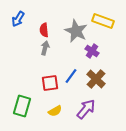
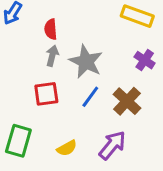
gray star: (76, 31) -> (86, 62), moved
purple cross: (92, 51) -> (145, 60), moved
red square: (50, 83) -> (46, 94), moved

